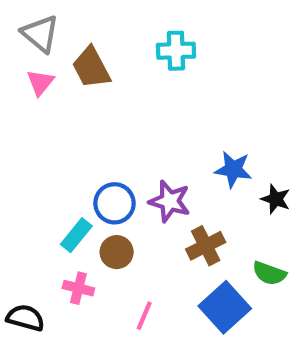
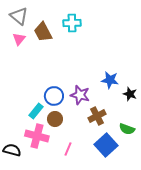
cyan cross: (176, 51) -> (72, 23), moved
pink cross: (78, 288) -> (37, 136), size x1.6

